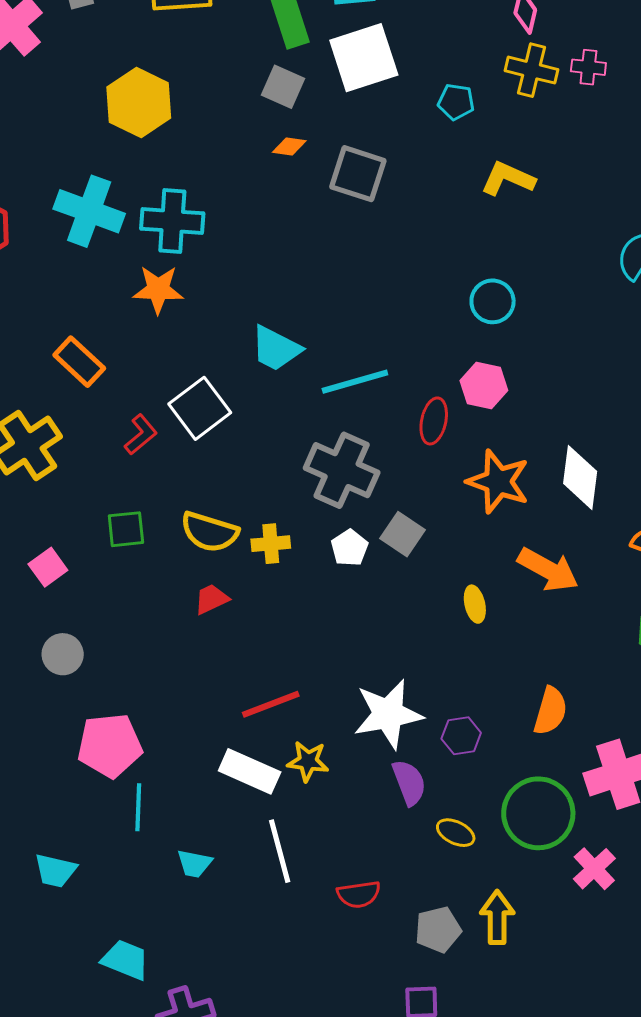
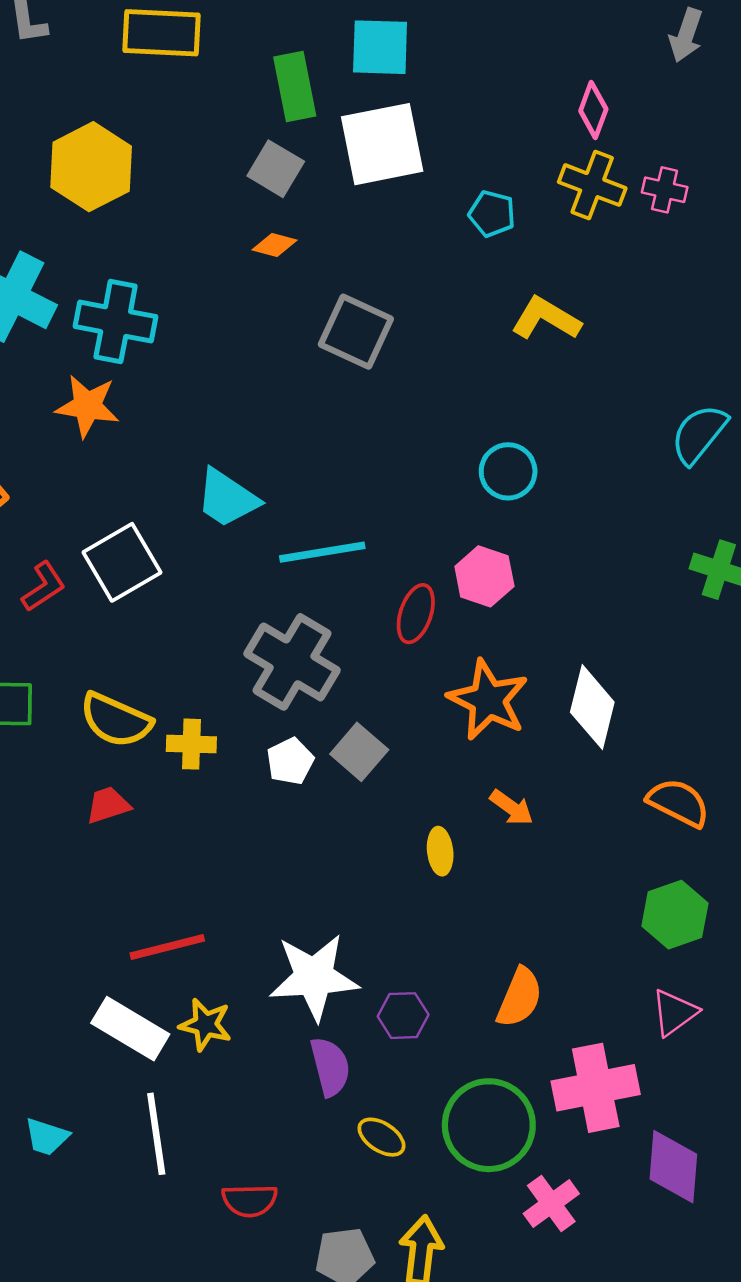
gray square: (358, 174) -> (356, 332), moved
orange arrow: (548, 570) -> (512, 808), moved, size x0.6

